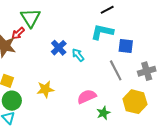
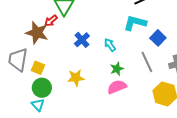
blue square: (126, 46) -> (158, 38), turned 35
blue cross: (59, 48) -> (82, 40), moved
green star: (103, 113) -> (117, 69), moved

